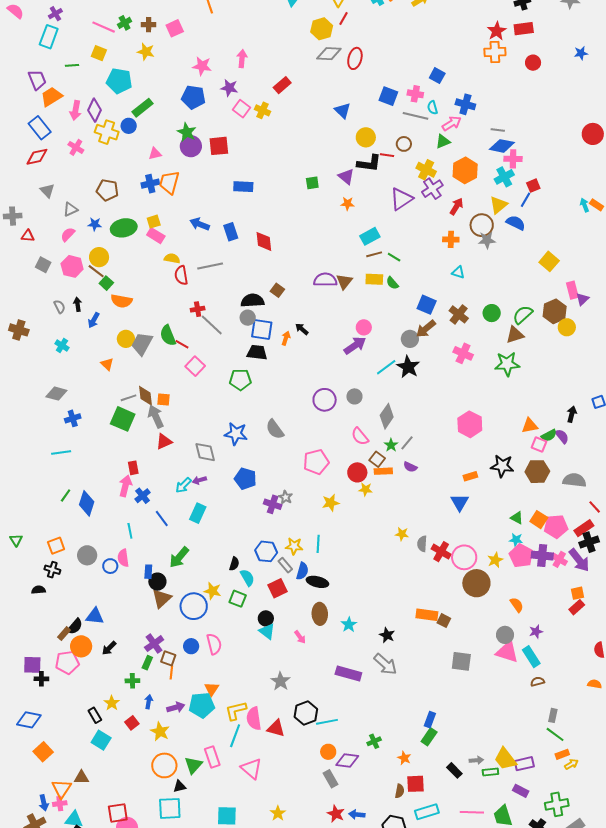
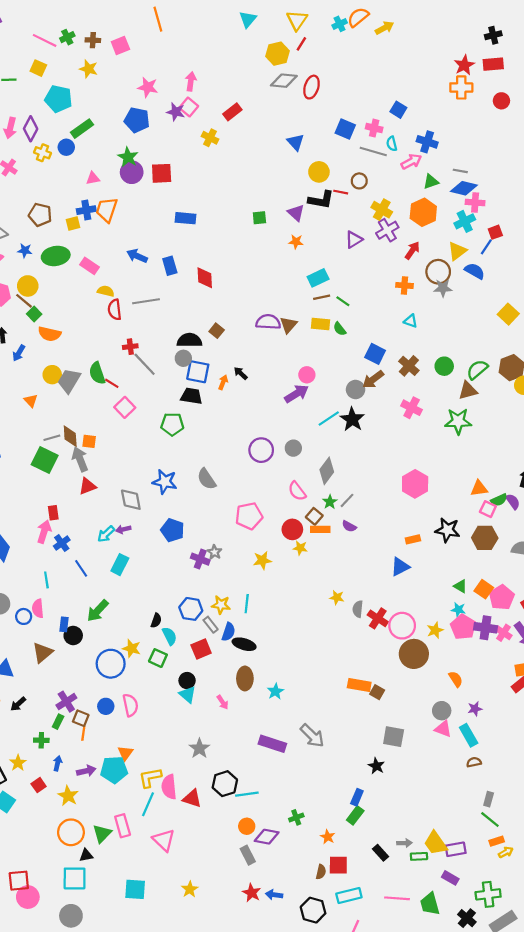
pink square: (241, 109) -> (189, 107), moved
yellow cross: (107, 132) -> (42, 153), size x0.7
green triangle: (443, 142) -> (431, 182), moved
purple triangle: (401, 199) -> (354, 240), size x0.7
yellow square: (154, 222) -> (73, 223), moved
blue triangle: (460, 502) -> (400, 567), turned 30
pink pentagon: (556, 526) -> (502, 597), turned -30
brown triangle: (162, 599) -> (43, 653), moved
black star: (387, 635) -> (376, 766), moved
pink triangle: (507, 652) -> (443, 729), size x0.7

